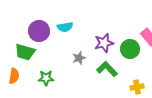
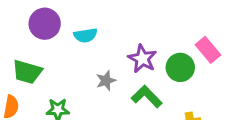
purple circle: (39, 31) -> (45, 24), moved
purple star: (104, 43) -> (142, 59), turned -30

